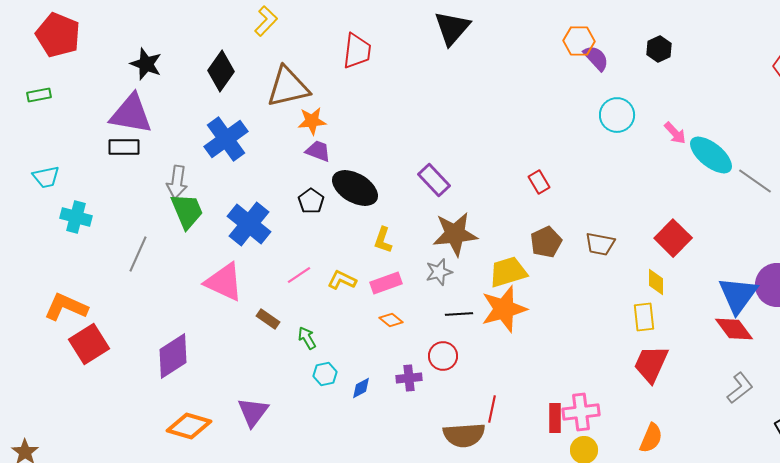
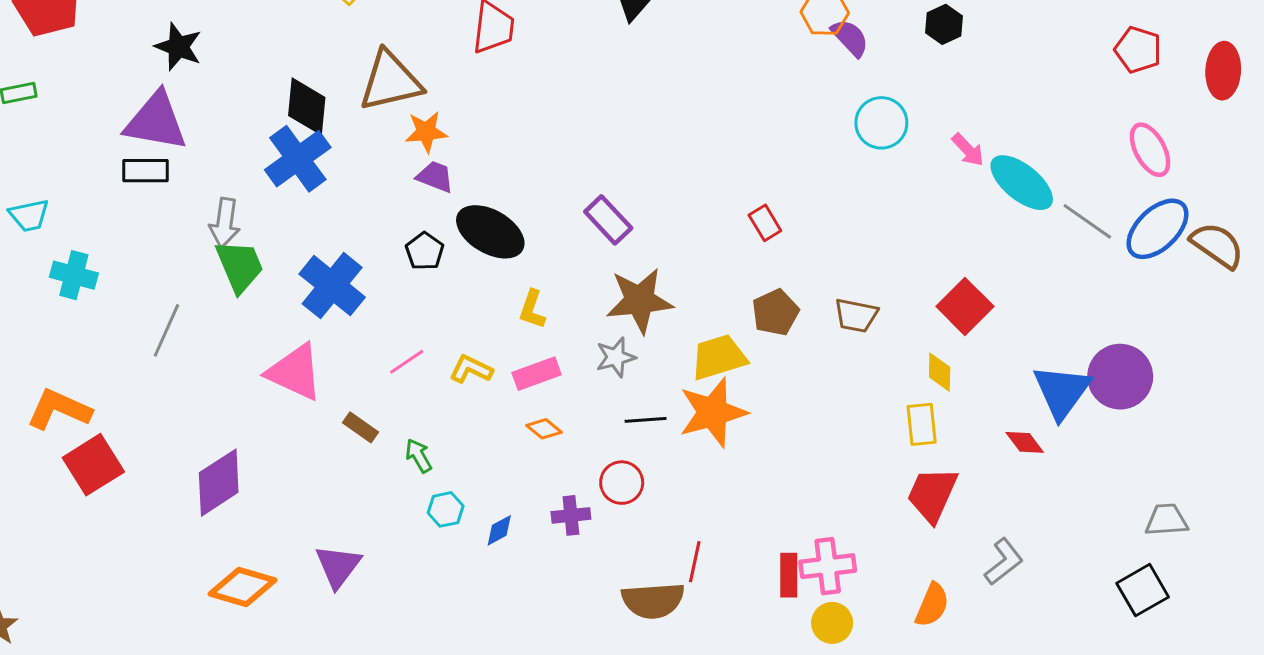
black diamond: (221, 71) -> (307, 106), moved, turned -30
red diamond: (734, 329) -> (1025, 442), moved, size x0.7
gray L-shape: (740, 388) -> (1004, 562), moved

